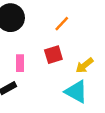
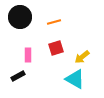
orange line: (62, 24) -> (54, 22), moved, turned 32

